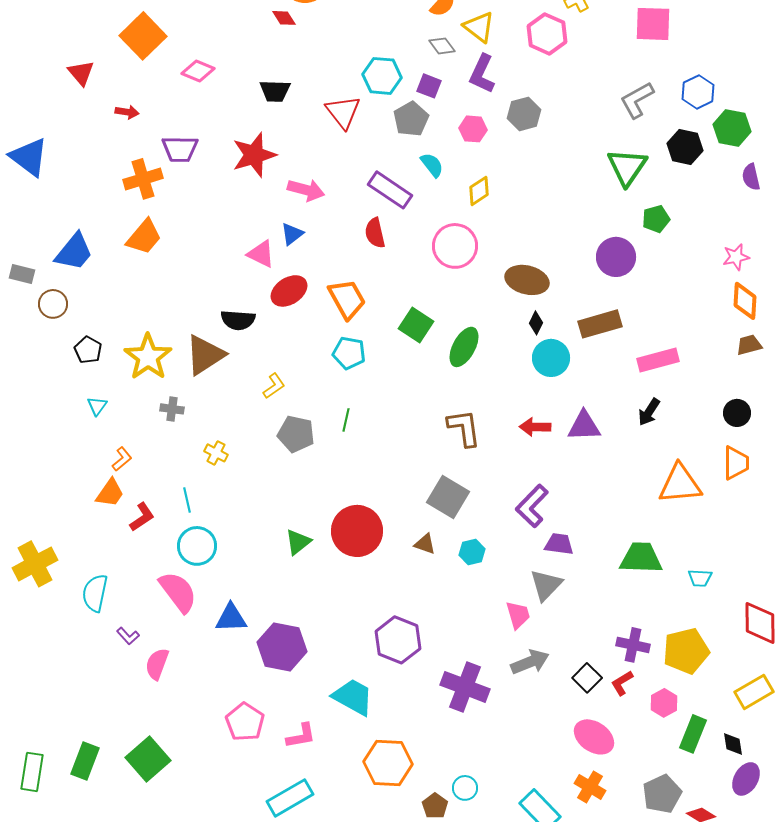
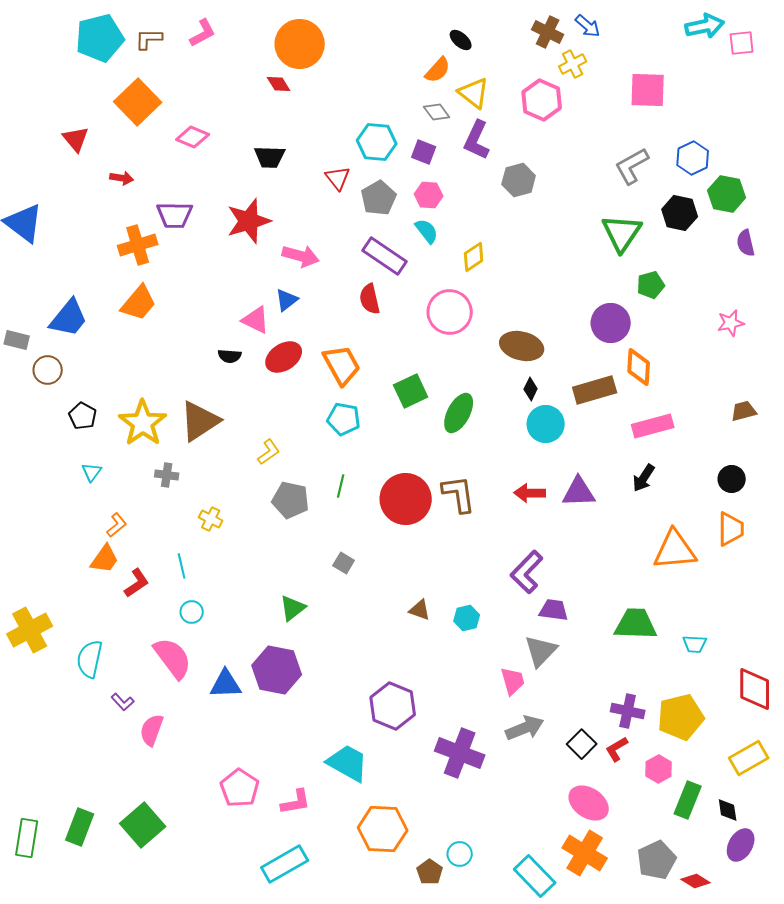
red triangle: (343, 112) -> (338, 178), size x0.7
gray pentagon: (411, 119) -> (379, 198), moved
pink hexagon: (473, 129) -> (429, 195), moved
orange diamond: (745, 301) -> (639, 367), moved
black semicircle: (238, 320) -> (230, 356), moved, size x0.7
green square: (416, 325) -> (411, 391), turned 32
gray square: (448, 497) -> (344, 563), moved, size x0.5
red circle: (357, 531) -> (406, 499), moved
cyan circle: (197, 546) -> (192, 612), size x0.6
purple hexagon: (282, 647) -> (277, 670), moved
orange cross: (590, 787) -> (585, 853), size x1.4

